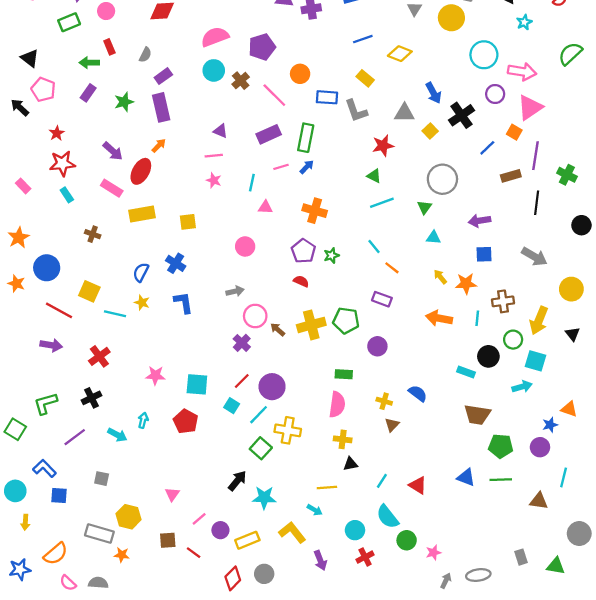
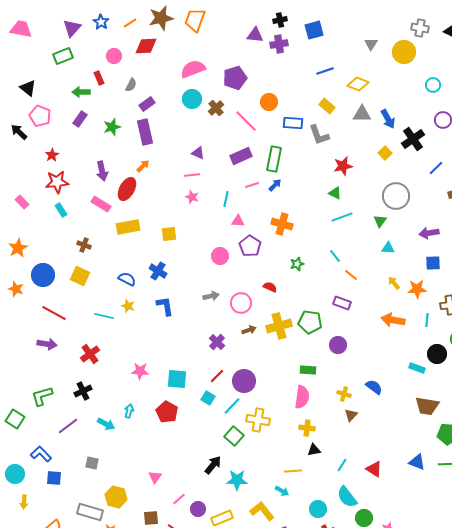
pink circle: (106, 11) -> (114, 56), moved
cyan circle: (484, 55) -> (433, 85), size x0.6
gray triangle: (404, 113) -> (362, 114), moved
purple arrow: (113, 151) -> (102, 171), turned 36
purple pentagon: (303, 251) -> (250, 246), moved
blue semicircle: (141, 272) -> (127, 279), turned 90
yellow square: (89, 291) -> (80, 276), moved
pink circle: (255, 316) -> (241, 303), moved
brown arrow: (278, 329) -> (249, 330), turned 120

